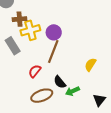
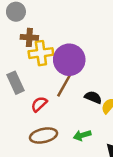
purple circle: (54, 32) -> (69, 60), size x1.6
gray rectangle: (13, 46) -> (15, 83), moved
black semicircle: (60, 82) -> (93, 97), moved, turned 144

